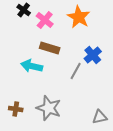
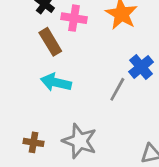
pink cross: (45, 20) -> (74, 18), turned -30
brown rectangle: (50, 48) -> (50, 42), moved, turned 42

